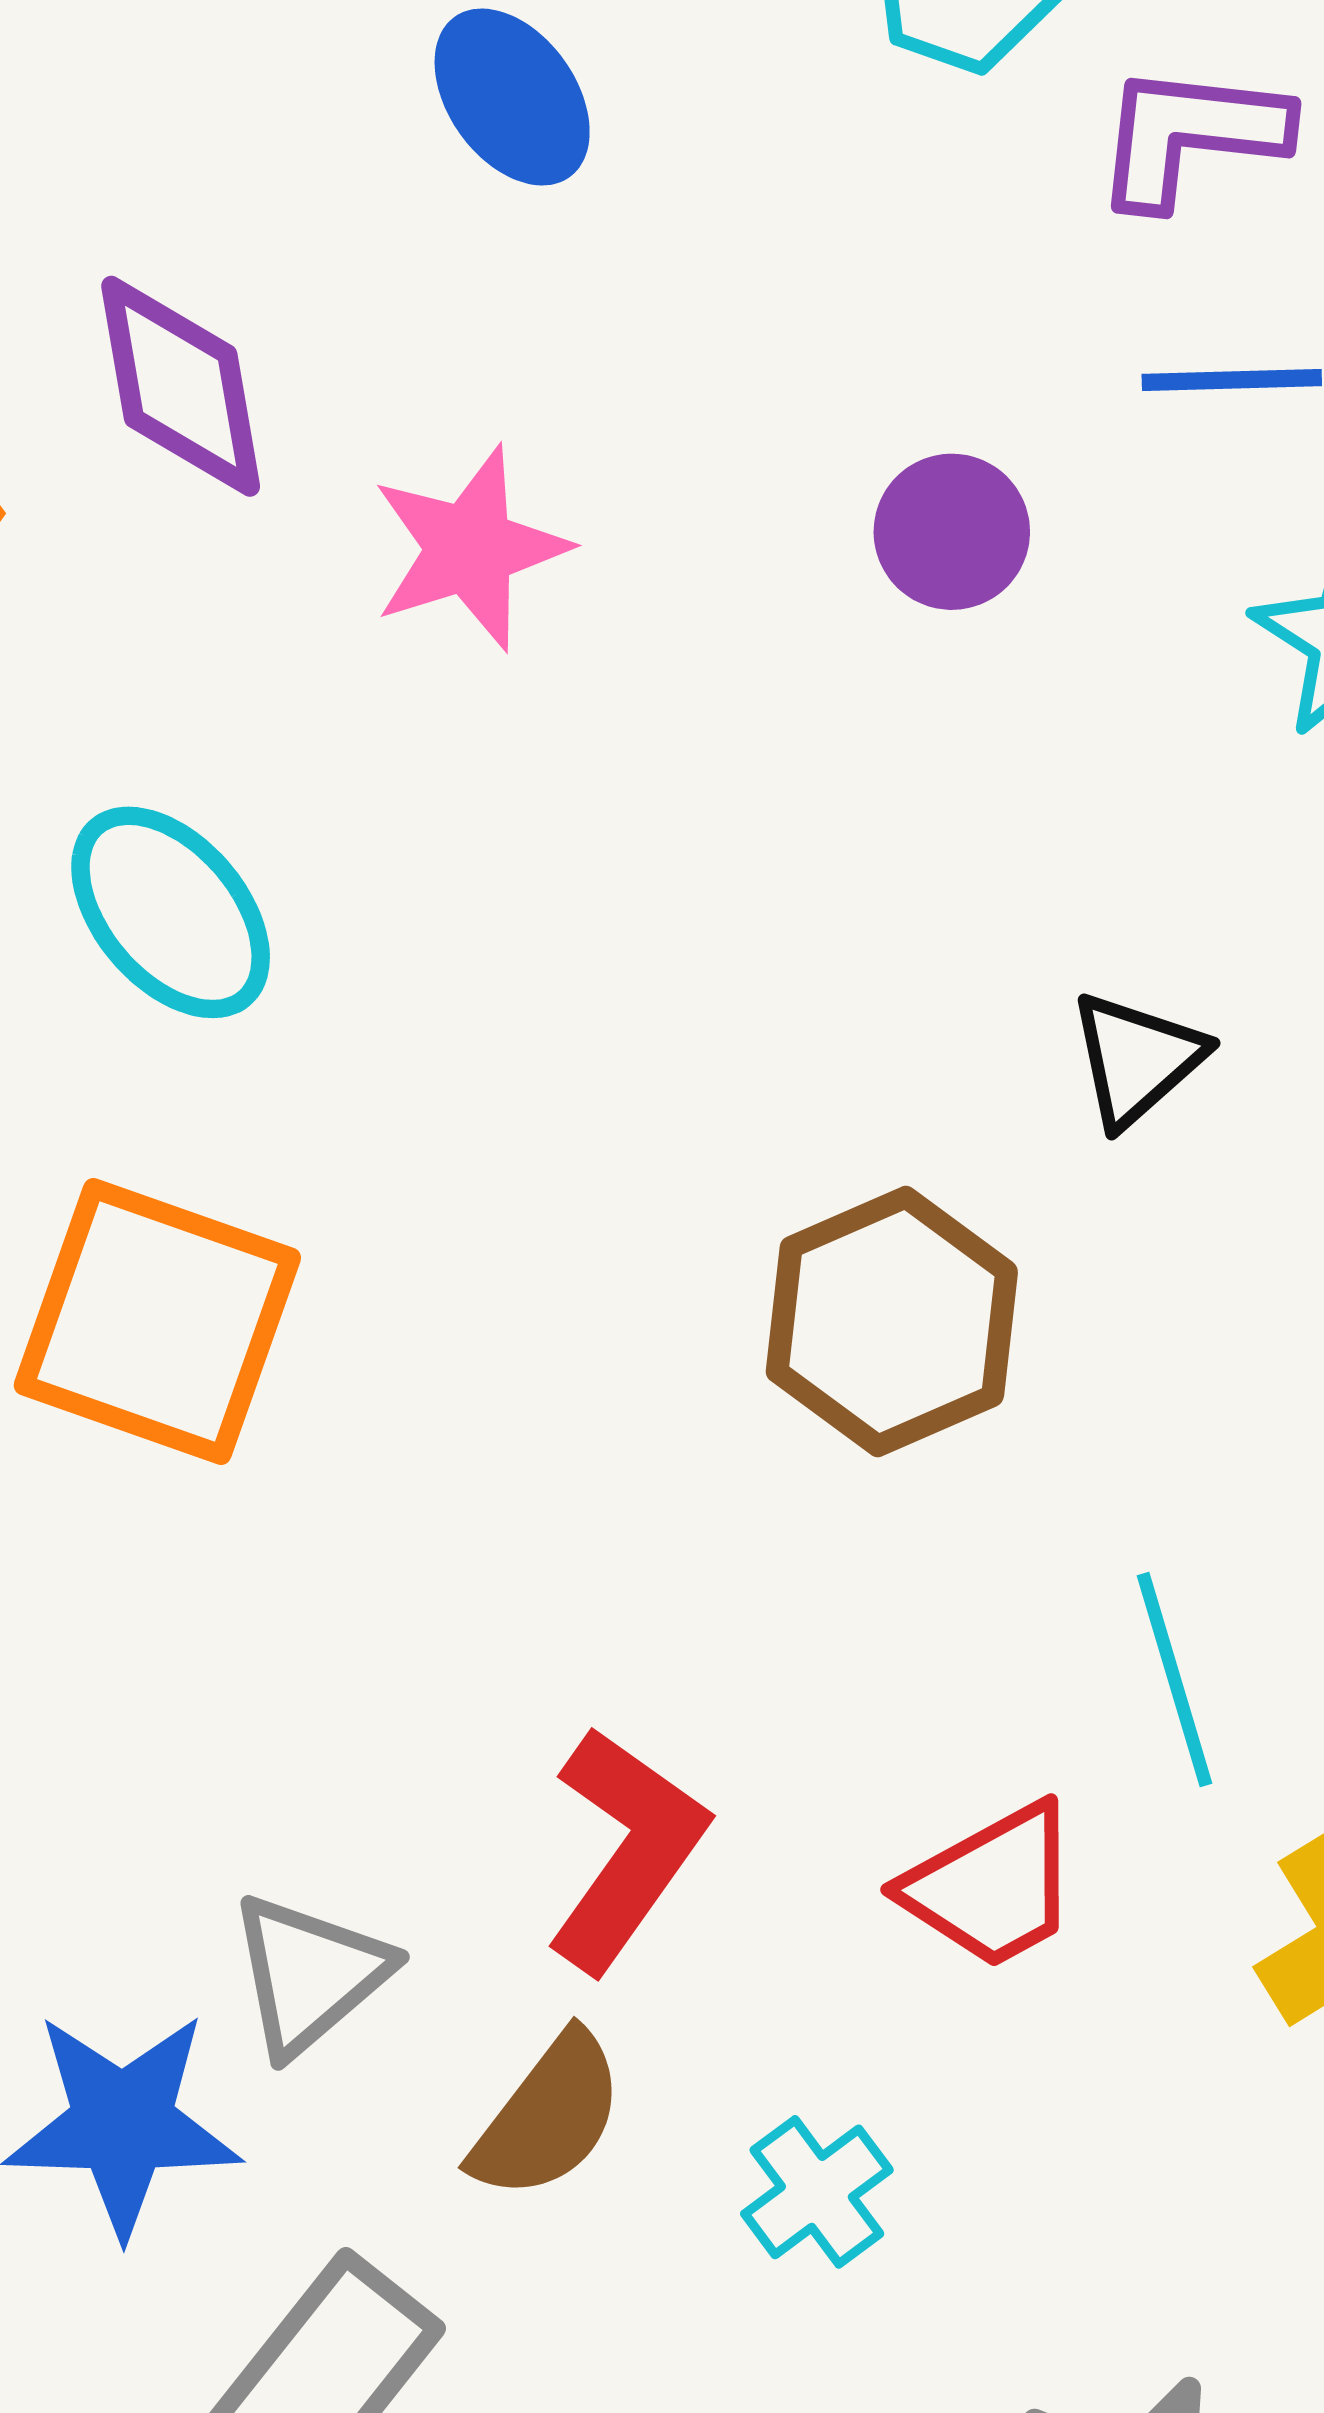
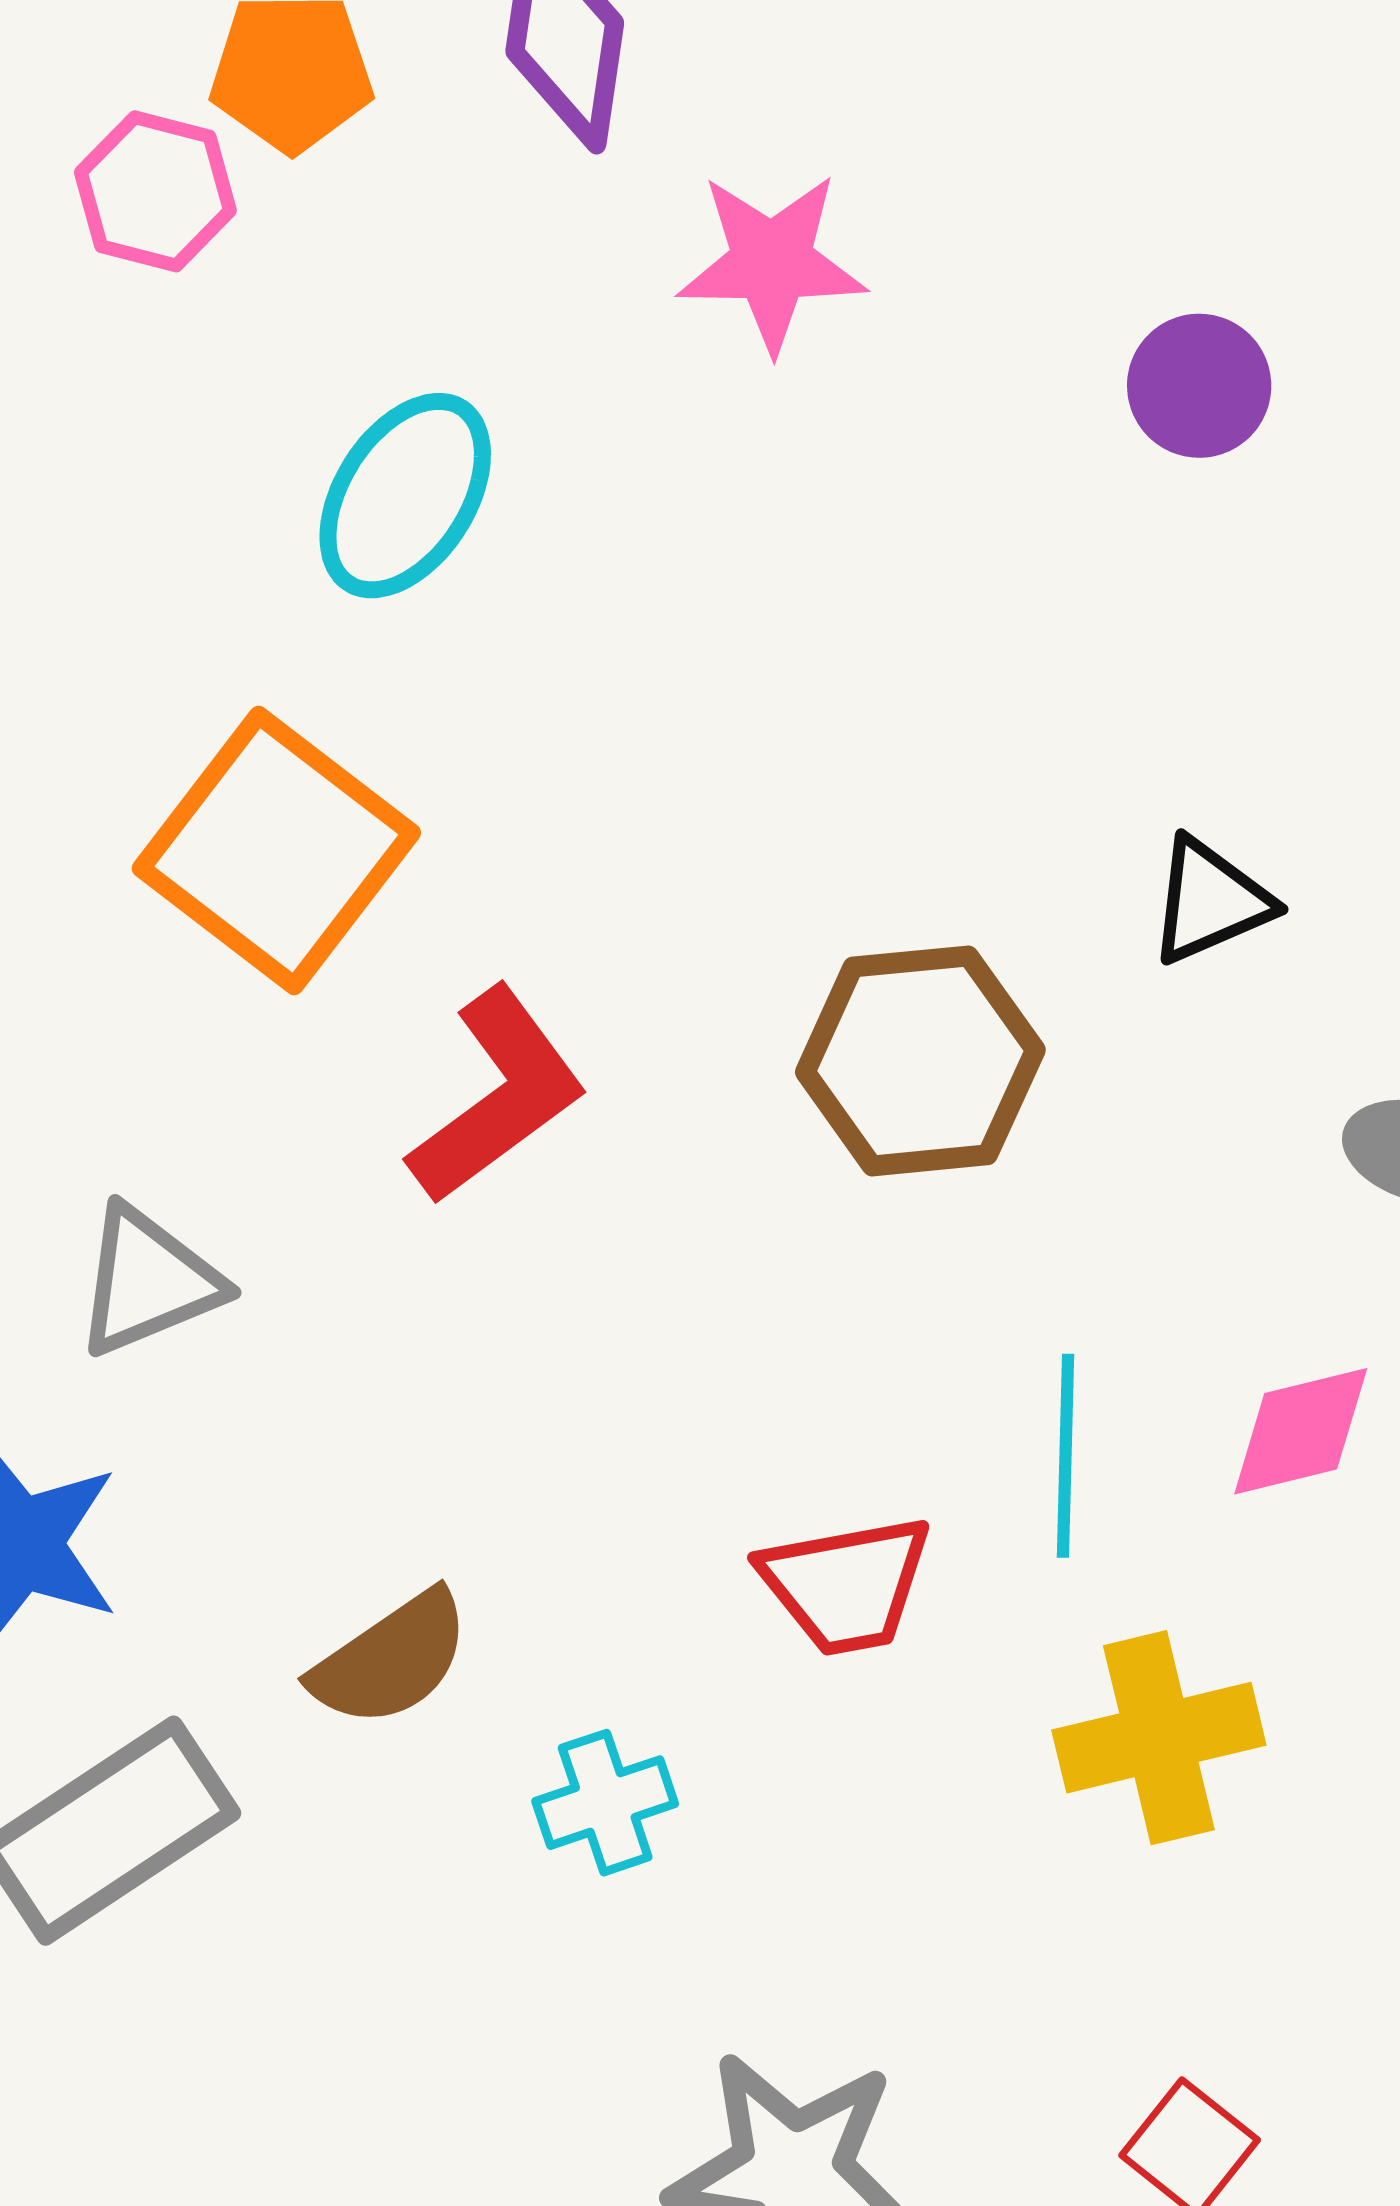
cyan ellipse: (171, 912) -> (405, 496), turned 55
red L-shape: (626, 1849) -> (497, 1096), moved
gray triangle: (309, 1974) -> (148, 1281), moved

